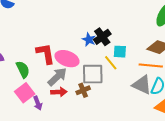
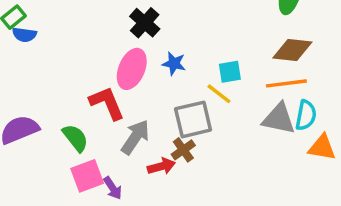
black cross: (102, 37) -> (145, 23), moved
pink ellipse: (67, 59) -> (132, 69), moved, turned -75
red arrow: (59, 92) -> (161, 166), moved
pink square: (25, 93) -> (87, 176), turned 30

